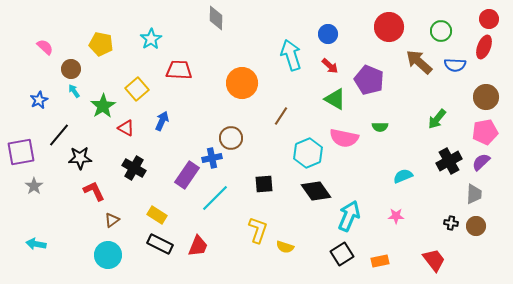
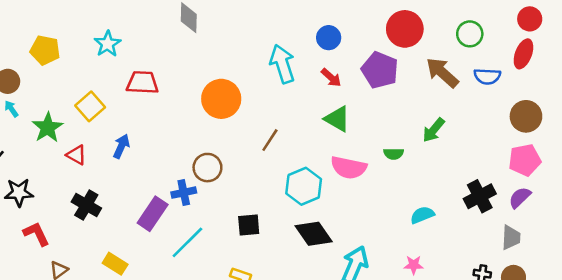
purple pentagon: (369, 80) -> (380, 70), moved
green arrow: (437, 119) -> (434, 130), moved

